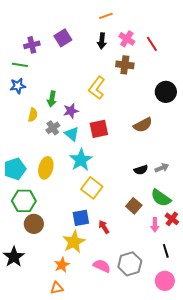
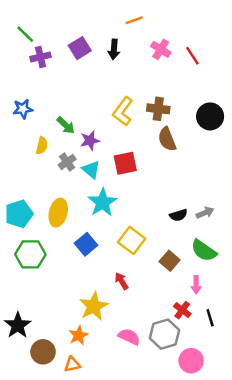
black arrow: (102, 41) -> (114, 49), moved
green line: (20, 65) -> (25, 34), moved, turned 35
brown cross: (125, 65) -> (158, 109), moved
green arrow: (52, 99) -> (66, 125), turned -56
brown semicircle: (143, 125) -> (167, 139), moved, turned 96
yellow square: (92, 188) -> (132, 240), moved
blue square: (81, 218) -> (86, 244), moved, turned -30
red cross: (172, 219) -> (182, 310), moved
brown circle: (34, 224) -> (43, 352), moved
red arrow: (104, 227) -> (121, 281), moved
pink circle: (165, 281) -> (191, 361), moved

